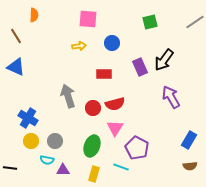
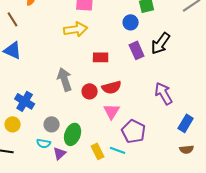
blue circle: (112, 43) -> (131, 22), moved
yellow arrow: (79, 46) -> (76, 29), size x1.6
purple arrow: (171, 97) -> (164, 93), moved
yellow circle: (31, 141) -> (13, 124), moved
green ellipse: (92, 146) -> (73, 134), moved
purple triangle: (63, 170) -> (60, 153), turned -40
yellow rectangle: (94, 174) -> (98, 151), moved, turned -42

